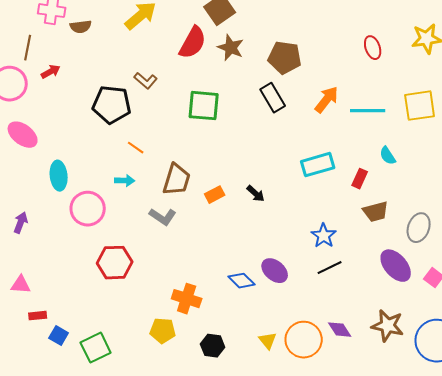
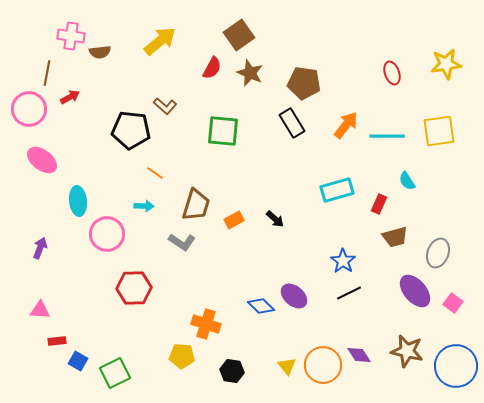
red semicircle: (193, 43) -> (212, 68), size x0.7

